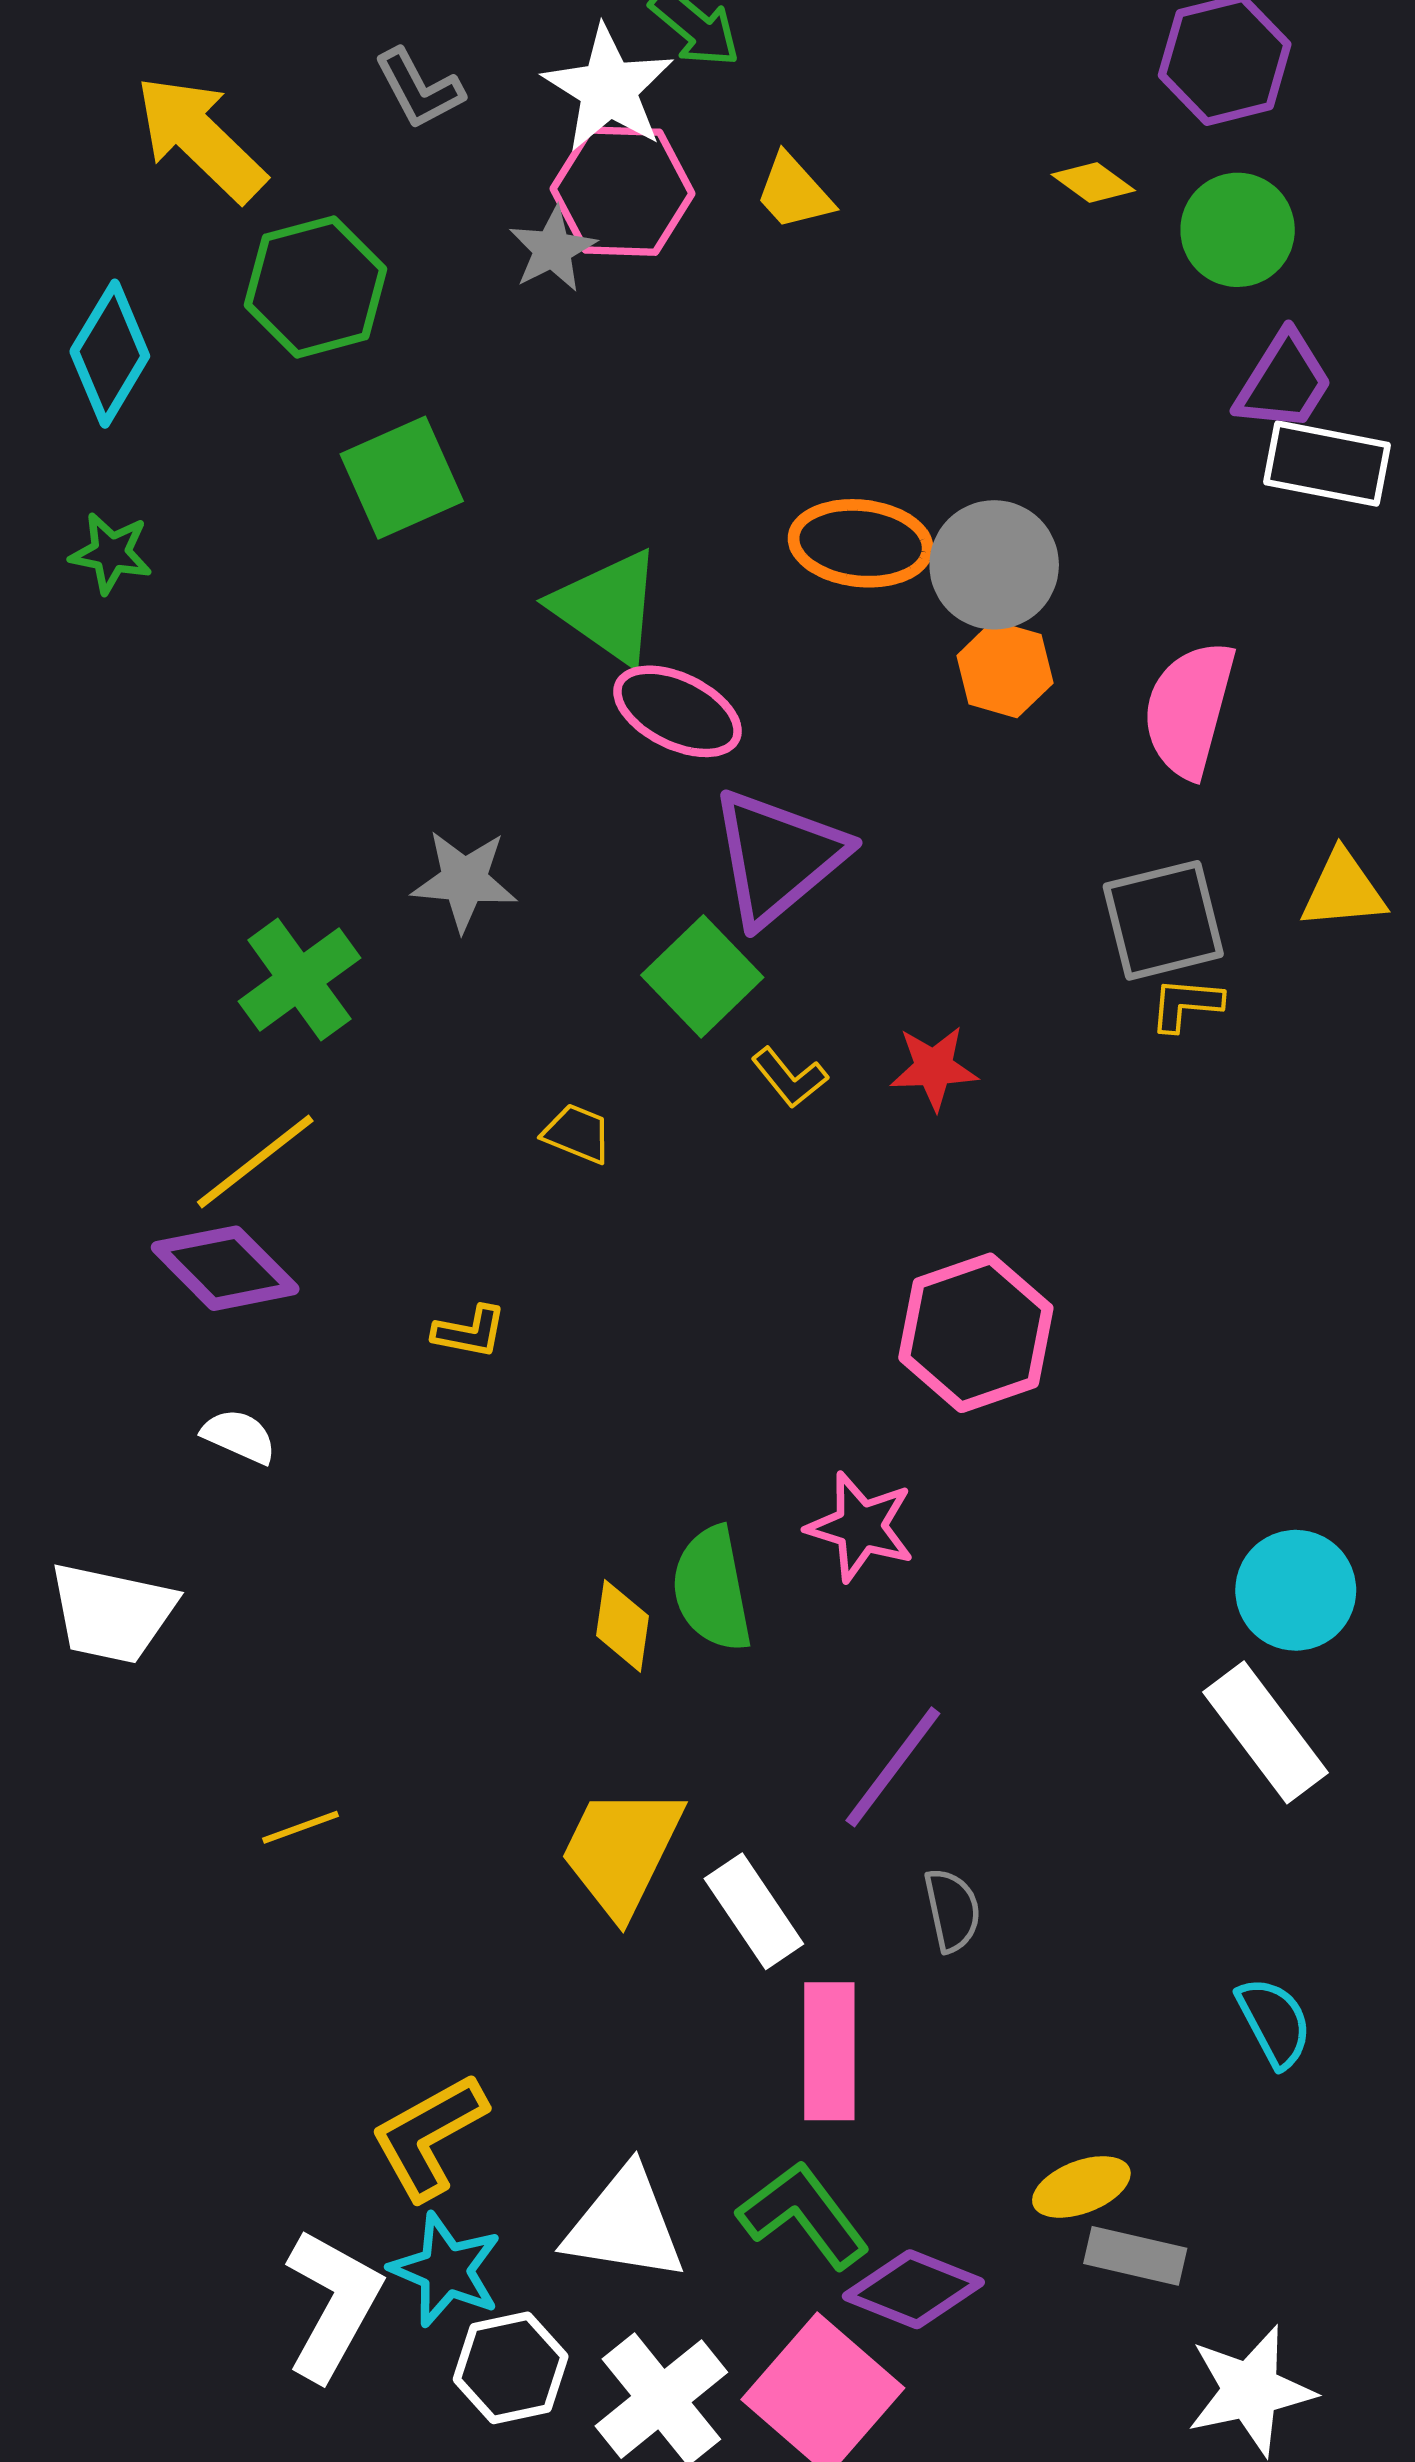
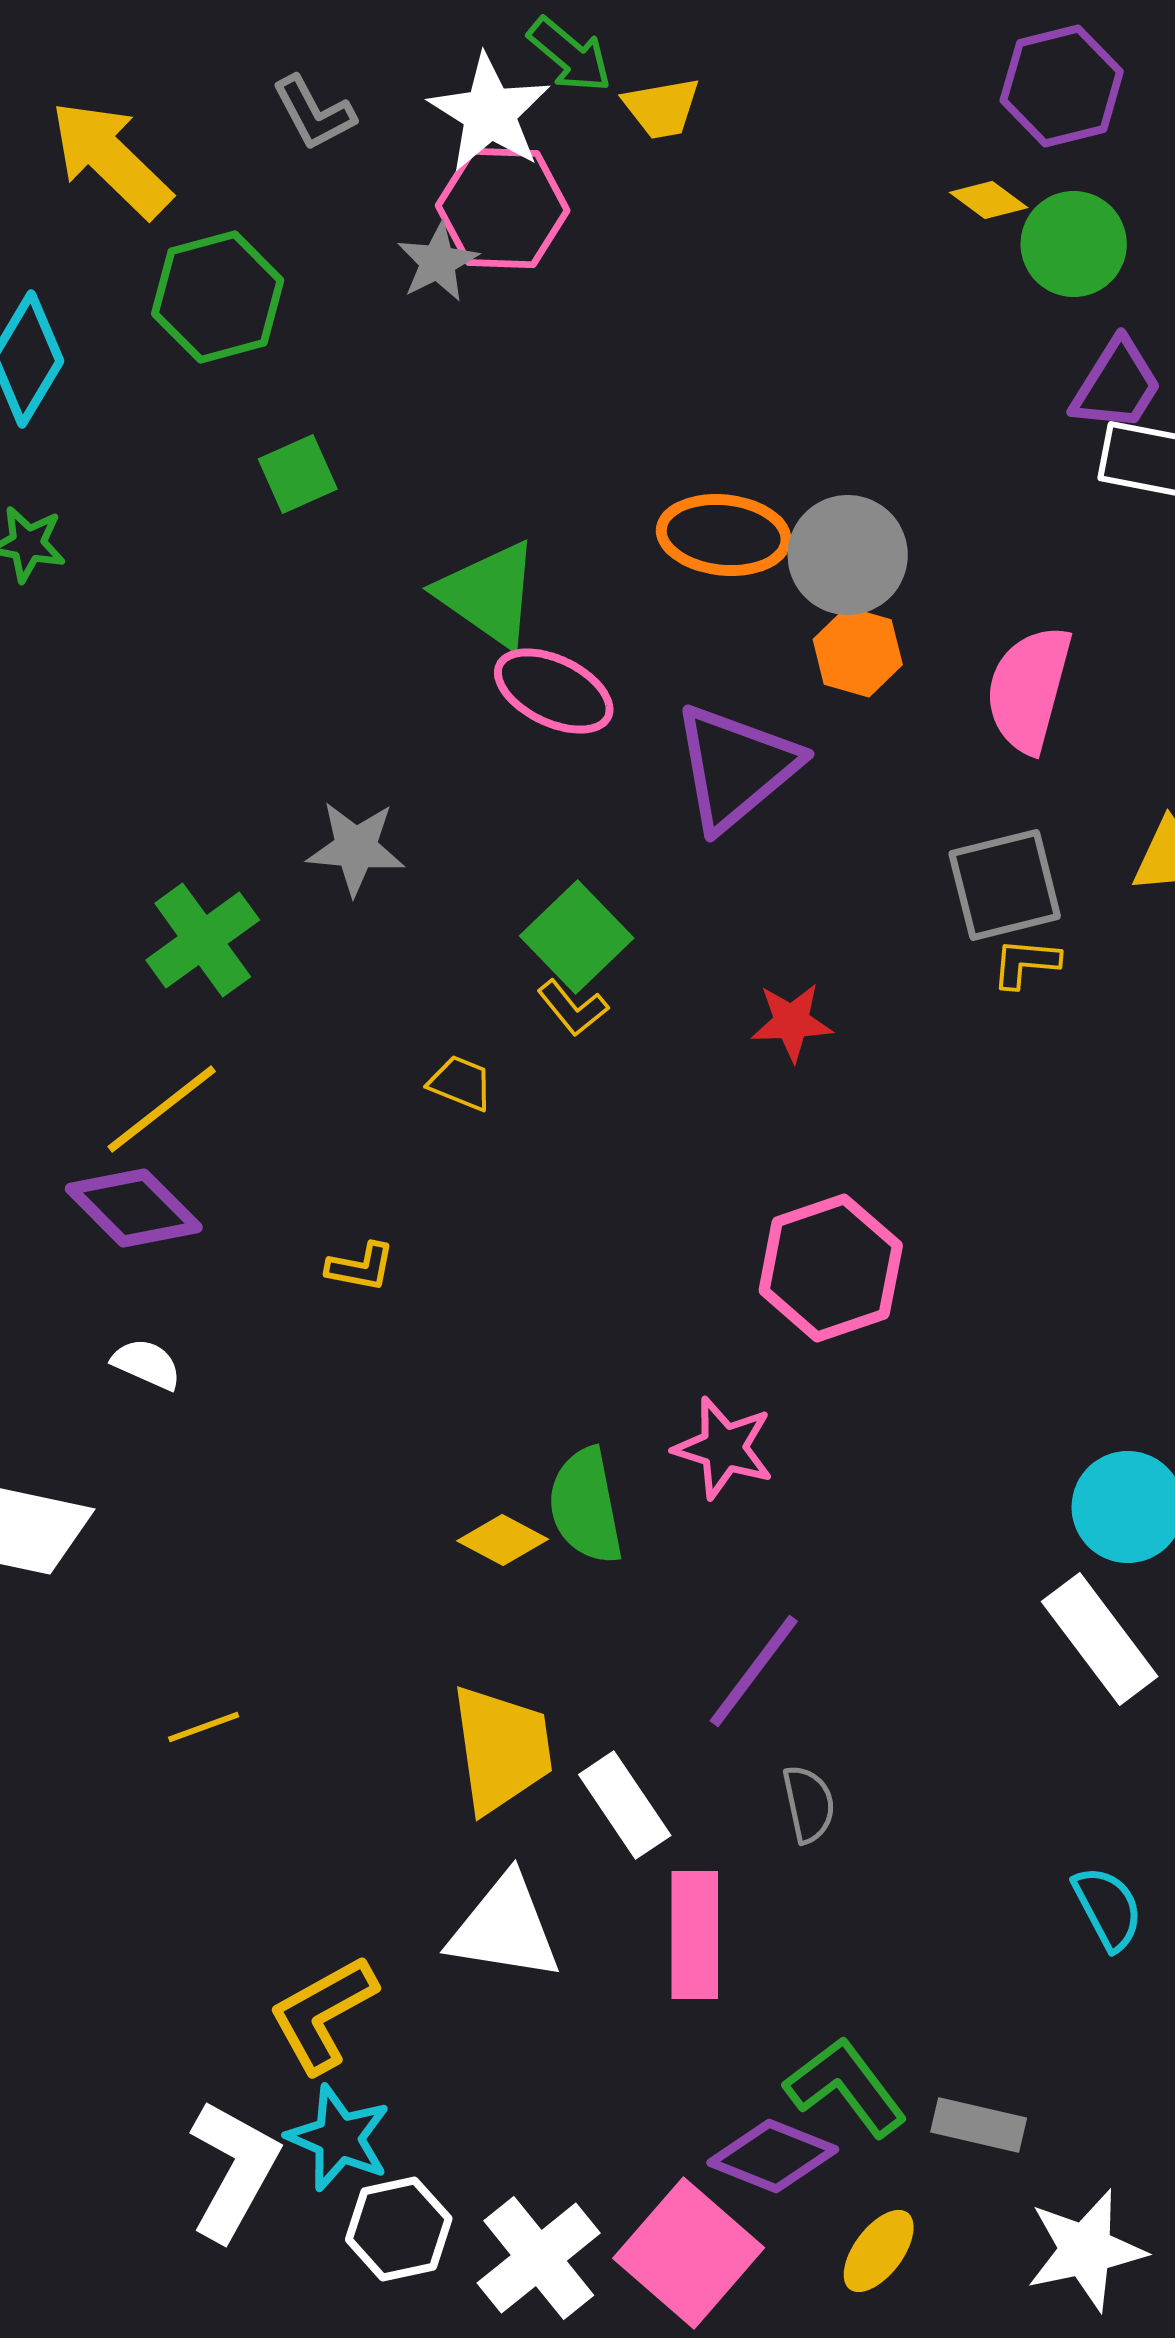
yellow diamond: (1093, 182) -> (989, 200), moved
yellow trapezoid: (794, 192) -> (662, 108), moved, turned -58
green square: (402, 478) -> (298, 474), size x0.7
purple triangle: (778, 857) -> (736, 767), moved
yellow L-shape: (790, 1078) -> (573, 1008), moved
yellow diamond: (623, 1626) -> (503, 1540), turned -70
yellow trapezoid: (621, 1851) -> (502, 1749), turned 146
yellow ellipse: (1081, 2187) -> (879, 2251), moved, turned -32
green L-shape: (804, 2215) -> (846, 2087), moved
white triangle: (625, 2225) -> (505, 1928), moved

